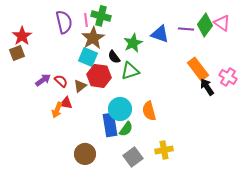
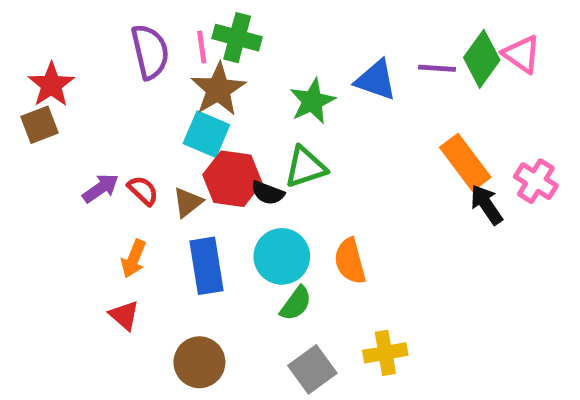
black semicircle: (114, 57) -> (268, 193), moved, turned -32
red triangle: (66, 103) -> (124, 315), moved, turned 32
blue rectangle: (110, 125) -> (206, 266), moved

